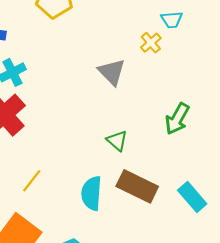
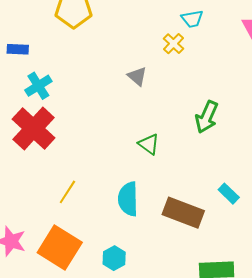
gray triangle: (112, 72) -> (137, 76), size x0.7
brown rectangle: (137, 186) -> (183, 213), moved
cyan rectangle: (192, 197) -> (229, 194), size x0.7

